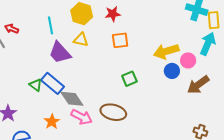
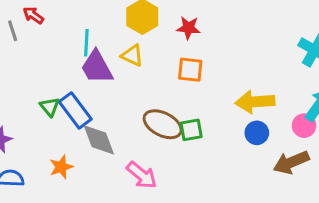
cyan line: (50, 25) -> (86, 43), moved
pink circle: (188, 60) -> (304, 126), moved
brown ellipse: (113, 112) -> (163, 124), moved
pink arrow: (82, 117) -> (142, 175), moved

